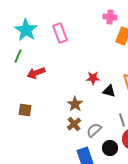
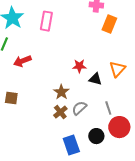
pink rectangle: (60, 33) -> (46, 21), turned 30
gray semicircle: (94, 130) -> (79, 108), moved

